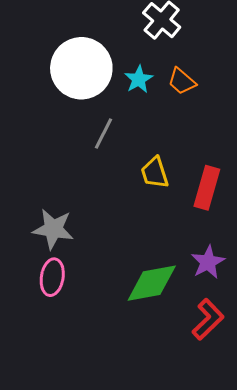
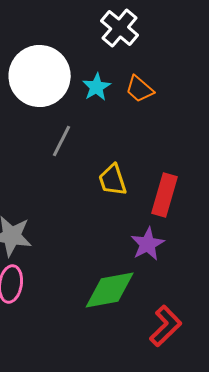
purple star: (208, 262) -> (148, 244), moved

